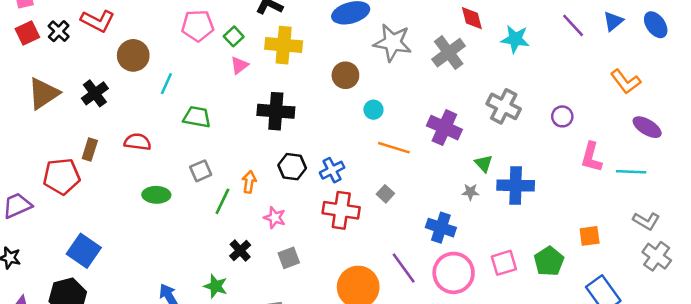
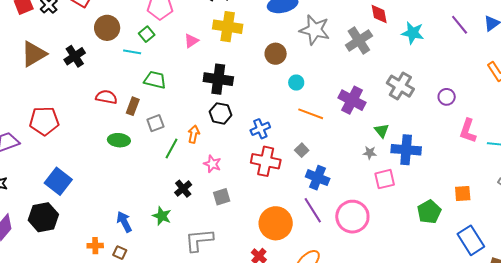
green square: (234, 36) -> (147, 34), moved
cyan line: (166, 84) -> (132, 52), turned 72
brown rectangle: (90, 150) -> (133, 106), moved
black hexagon: (292, 167) -> (220, 113), moved
blue cross: (441, 228) -> (318, 178), moved
pink square: (504, 263) -> (385, 179), moved

